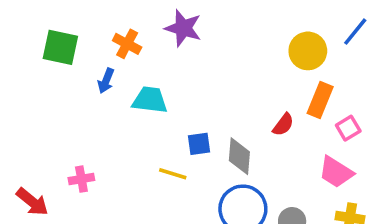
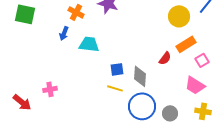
green square: (60, 47) -> (25, 14), moved
orange rectangle: (320, 100) -> (186, 44), turned 36
yellow line: (173, 174) -> (115, 88), moved

